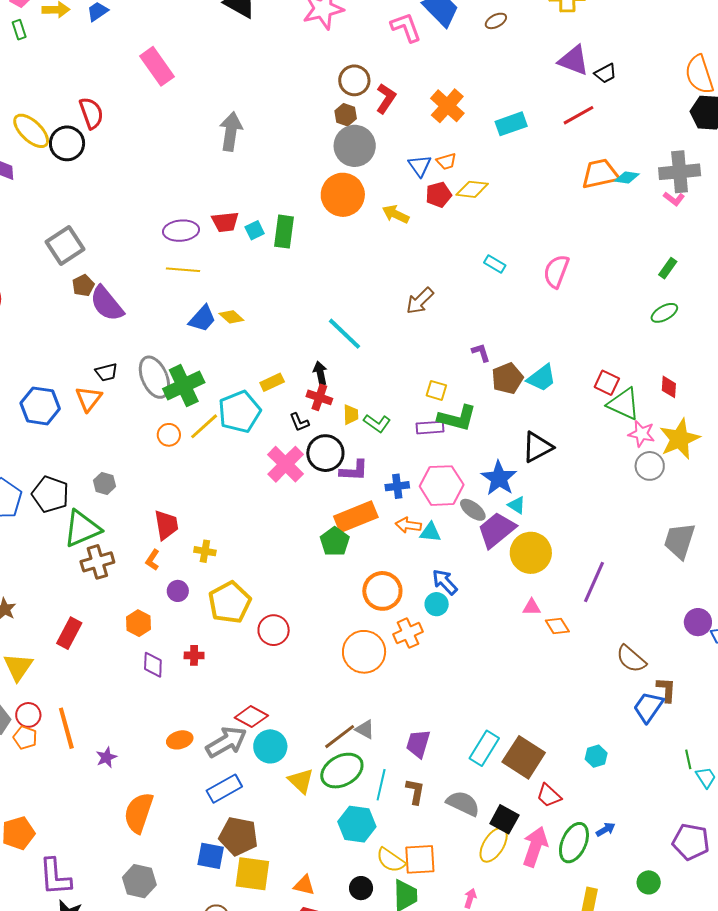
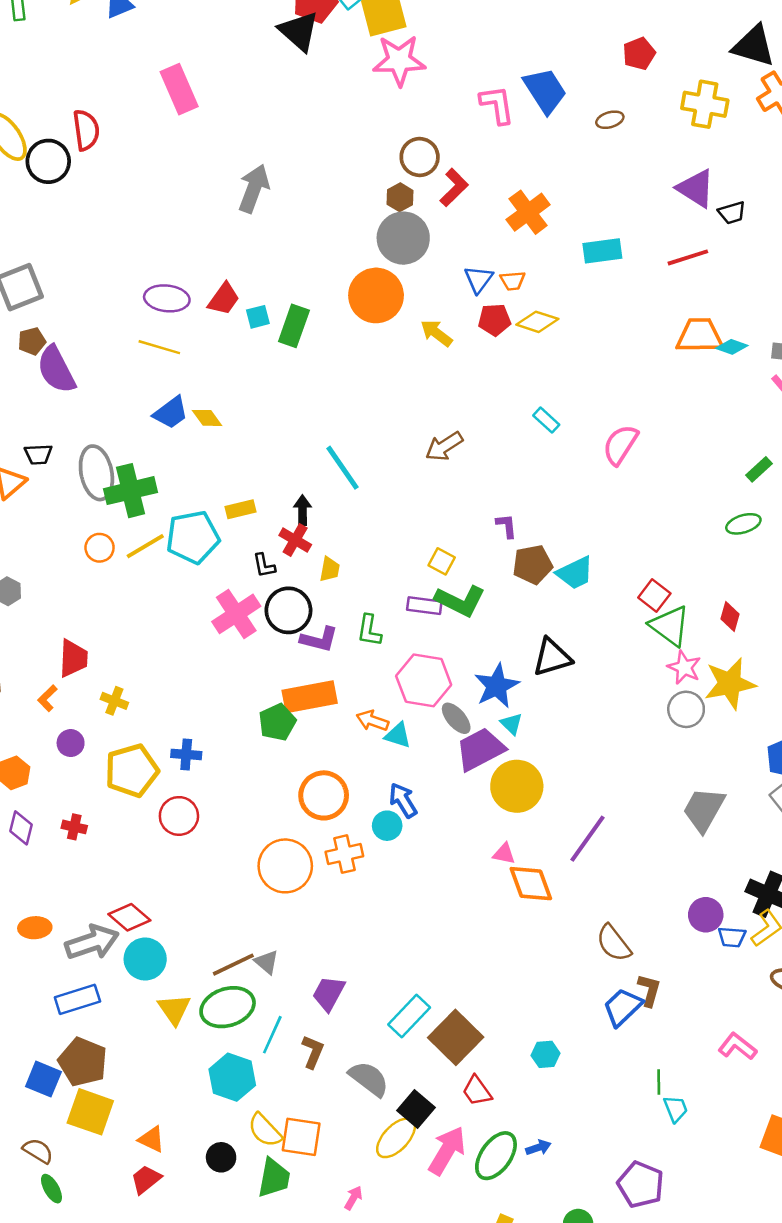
red trapezoid: (225, 222) -> (224, 299), turned -60
green L-shape: (377, 423) -> (369, 631), moved, turned 52
blue cross: (397, 486) -> (186, 754), moved
orange diamond: (557, 626) -> (531, 884), size x1.5

